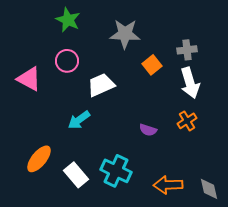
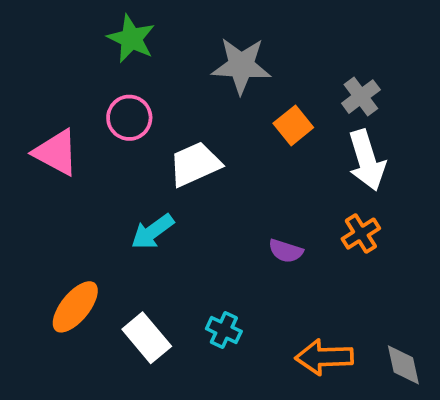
gray cross: (187, 50) -> (361, 97), turned -30
cyan cross: (116, 171) -> (224, 330), size x0.6

